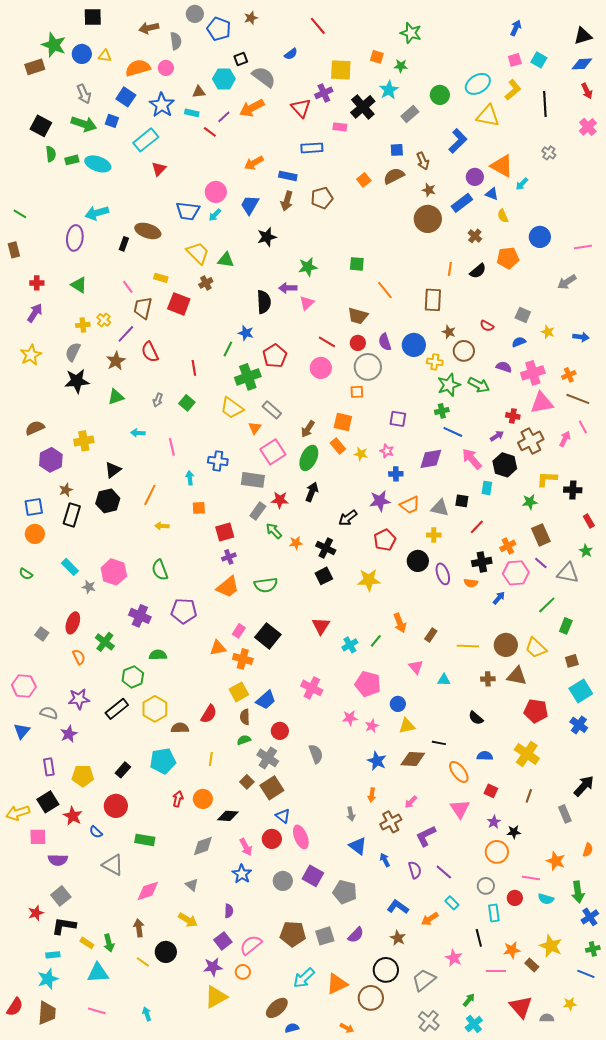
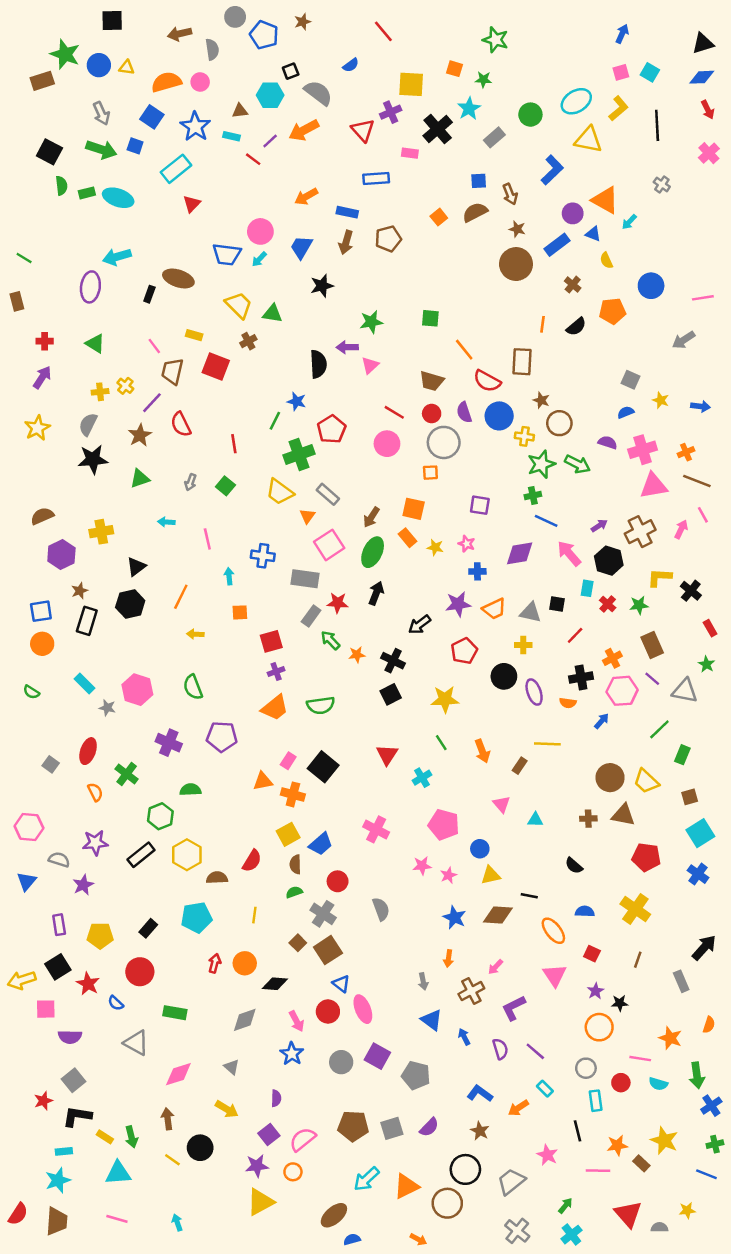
red semicircle: (487, 326) -> (487, 381), moved, size x1.6
red cross: (513, 416) -> (608, 604), moved, turned 32
black cross: (573, 490) -> (691, 591), turned 36
green line: (376, 641) -> (441, 743), moved, turned -72
yellow line: (468, 646) -> (547, 744), moved

